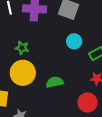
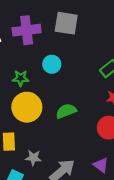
cyan circle: (74, 41) -> (52, 64), moved

